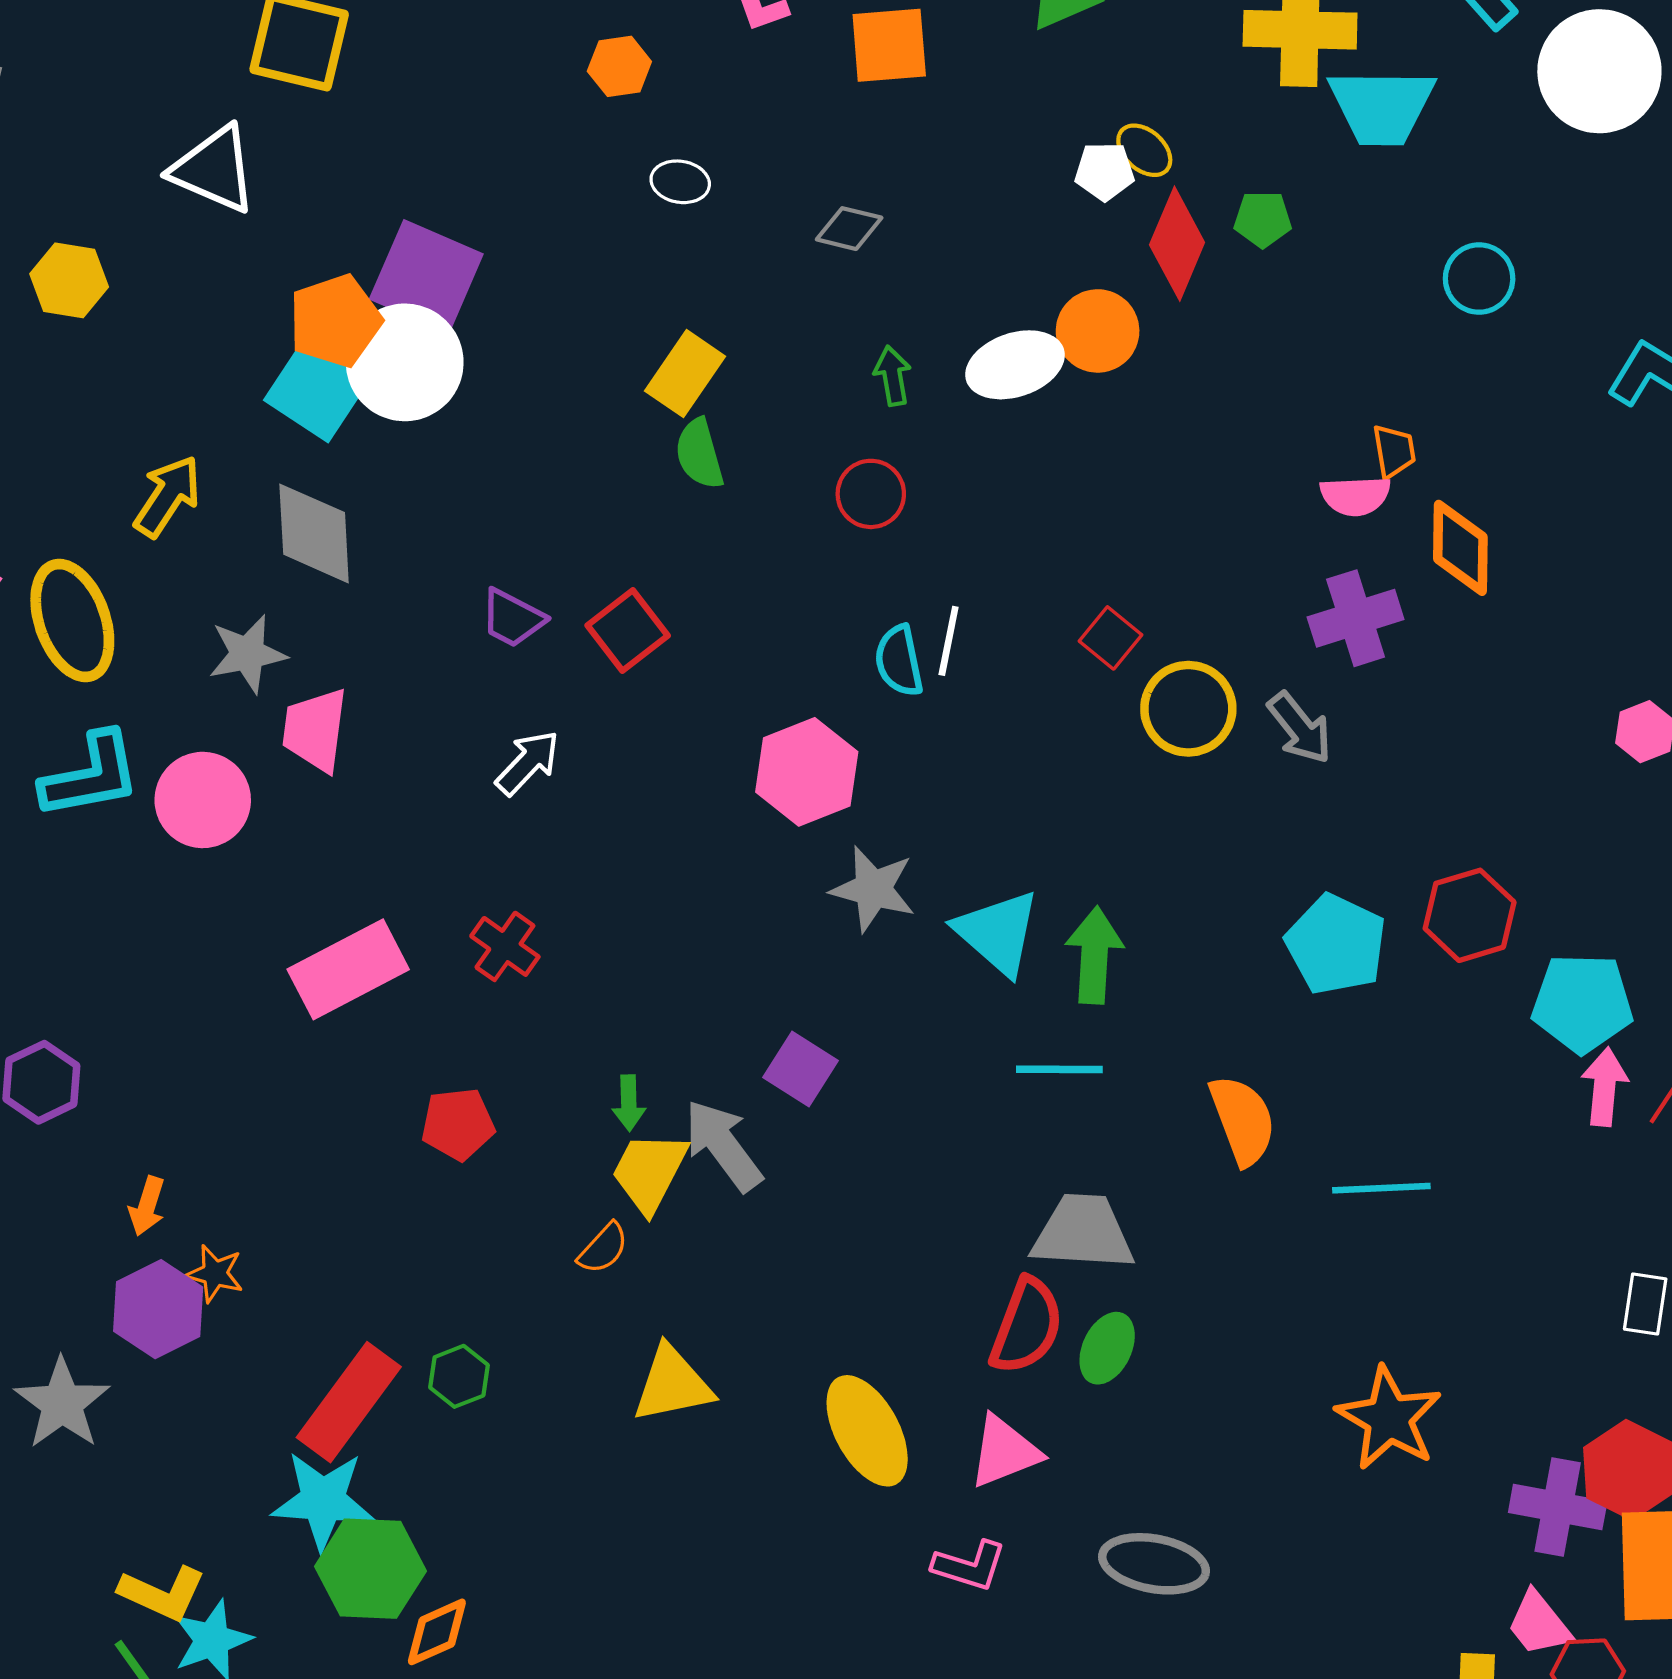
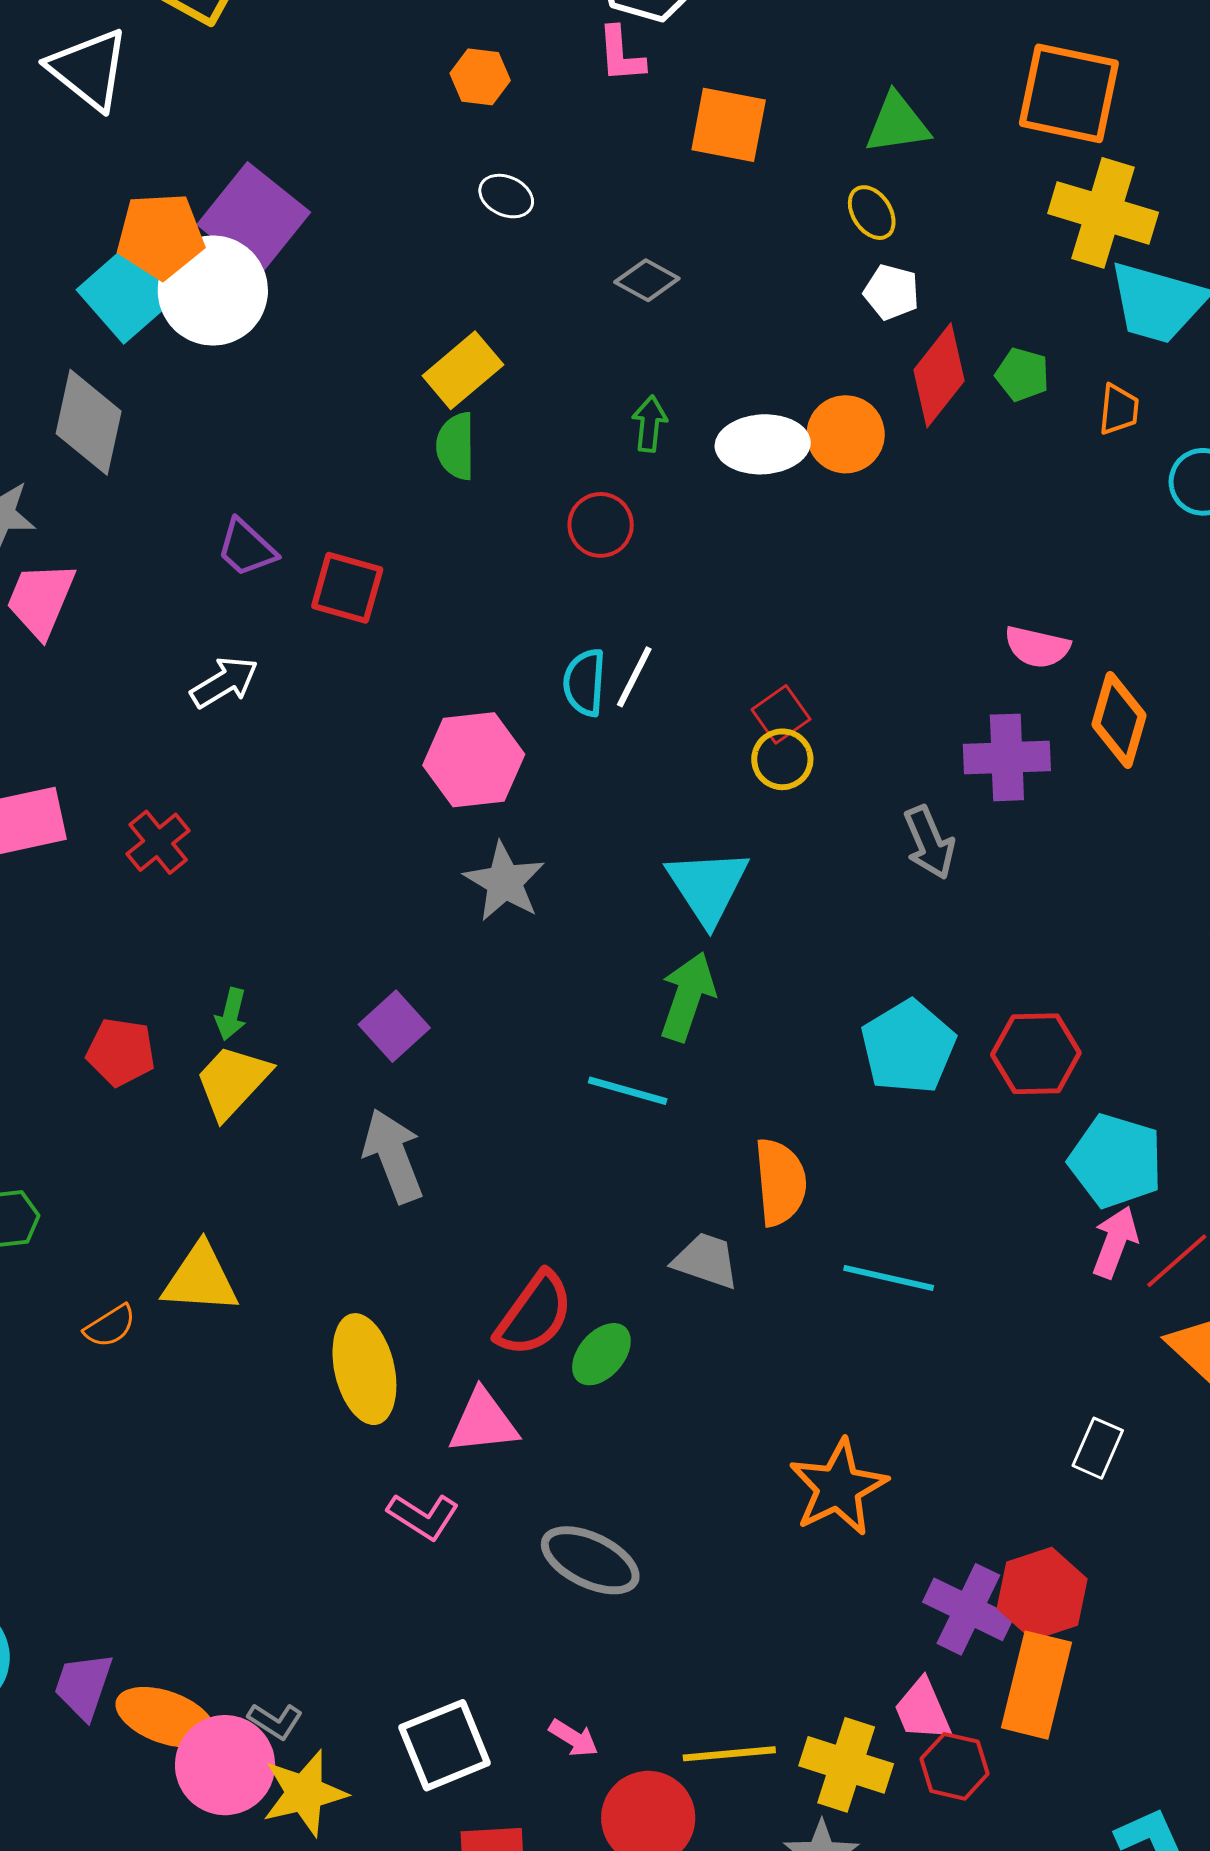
yellow ellipse: (1144, 150) -> (872, 213), moved
orange trapezoid: (1394, 451) -> (1119, 409), moved
red square: (628, 631) -> (347, 588), turned 38
yellow circle: (1188, 709) -> (782, 759), moved, size x0.7
cyan triangle: (998, 933) -> (708, 886), moved
red pentagon: (458, 1124) -> (121, 1052), moved
gray arrow: (723, 1145) -> (393, 1156), moved
gray trapezoid: (1083, 1232) -> (706, 1261), moved, size x0.7
orange semicircle: (603, 1248) -> (110, 1326), moved

